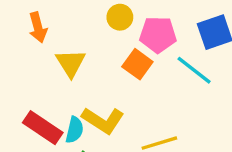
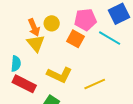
yellow circle: (120, 17) -> (52, 23), moved
orange arrow: (38, 27) -> (34, 27), moved
cyan semicircle: (75, 130) -> (16, 64), moved

